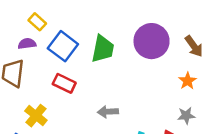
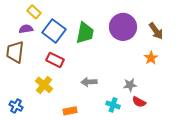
yellow cross: (36, 116) -> (44, 85), moved
gray star: (186, 116) -> (130, 85), moved

